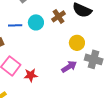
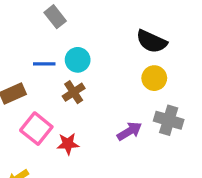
brown cross: (58, 16) -> (74, 92), moved
yellow circle: (77, 43) -> (154, 78), moved

